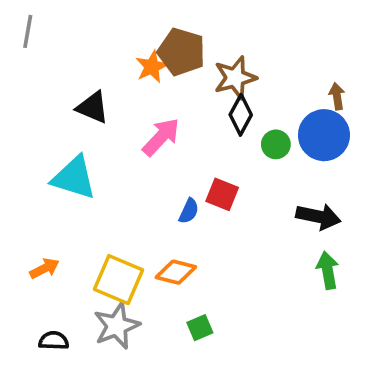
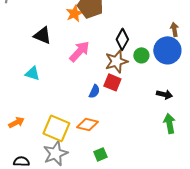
brown star: (235, 78) -> (116, 61), moved
cyan triangle: (74, 178) -> (32, 73), size x0.6
black arrow: (318, 217) -> (164, 94), size x0.7

